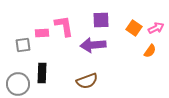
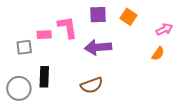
purple square: (101, 20) -> (98, 15), moved
orange square: (134, 28) -> (129, 17), moved

